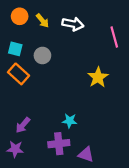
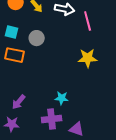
pink line: (114, 37) -> (88, 21), moved
orange rectangle: (18, 74) -> (15, 55), turned -30
yellow star: (98, 77) -> (88, 58), turned 30

